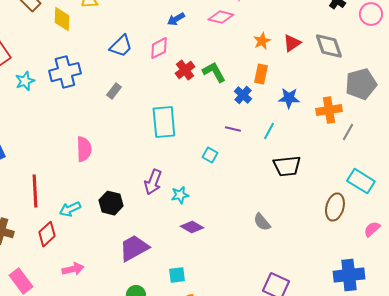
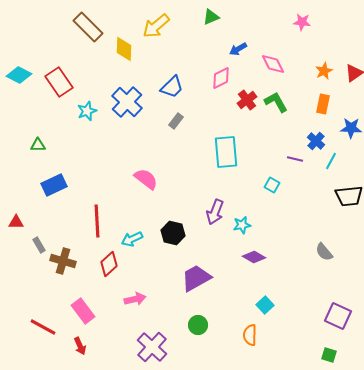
pink diamond: (221, 17) -> (273, 64), moved, turned 50
blue trapezoid: (121, 46) -> (172, 87), moved
blue cross: (65, 72) -> (127, 102), turned -32
blue cross: (243, 95) -> (316, 141), moved
pink semicircle: (84, 149) -> (146, 179), turned -50
cyan square: (177, 275) -> (265, 305), moved, turned -36

